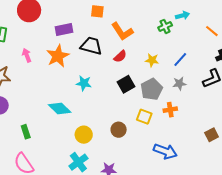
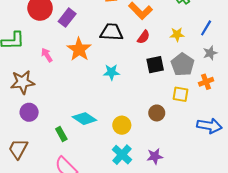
purple rectangle: (64, 29) -> (67, 18), moved, turned -30
black square: (126, 84) -> (155, 65), turned 30
cyan diamond: (60, 109) -> (84, 119), moved

